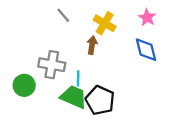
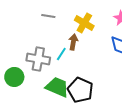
gray line: (63, 15) -> (48, 16), turned -40
cyan line: (78, 78) -> (61, 54), moved, turned 32

